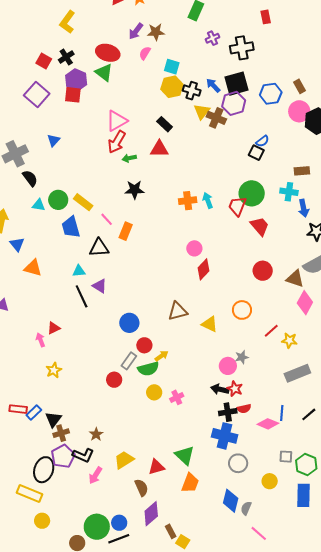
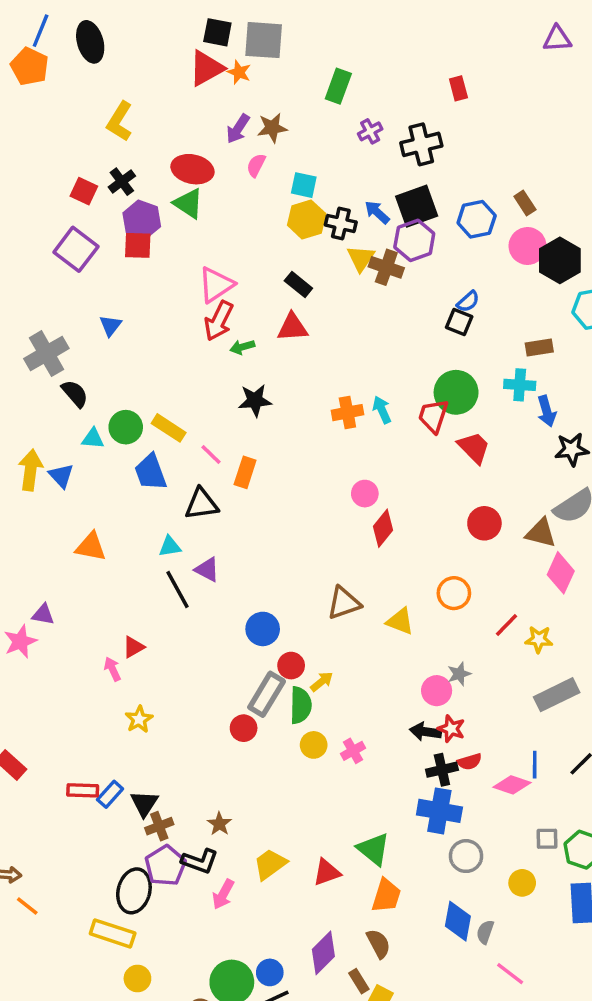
blue triangle: (17, 244) -> (61, 476), moved
gray rectangle: (129, 361) -> (267, 694), size x1.4
green semicircle: (148, 369) -> (301, 705), turned -70
brown semicircle: (141, 488) -> (378, 944), moved

